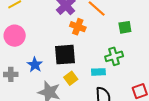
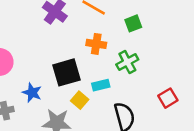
orange cross: (78, 27) -> (96, 44), moved
cyan rectangle: (98, 72) -> (101, 85), moved

